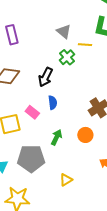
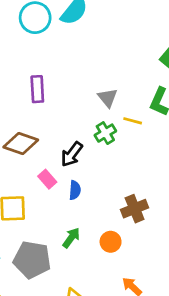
pink rectangle: (32, 112) -> (47, 179), moved

